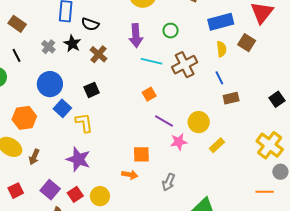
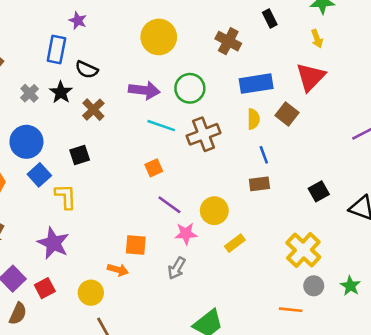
green circle: (171, 31) -> (190, 88), size x1.5
purple arrow: (136, 36) -> (144, 90), turned -85
blue line: (219, 78) -> (264, 155), moved
gray arrow: (169, 182) -> (177, 268), moved
yellow circle: (100, 196) -> (91, 293), moved

